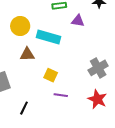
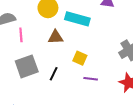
black line: (24, 108) -> (54, 74), moved

